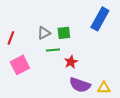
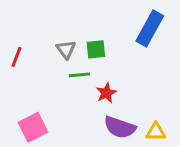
gray triangle: (44, 33) -> (66, 49), turned -40
pink square: (20, 65) -> (33, 127), moved

